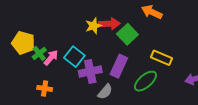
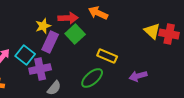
red arrow: (109, 24) -> (68, 18), moved
purple rectangle: (119, 66) -> (50, 42), moved

